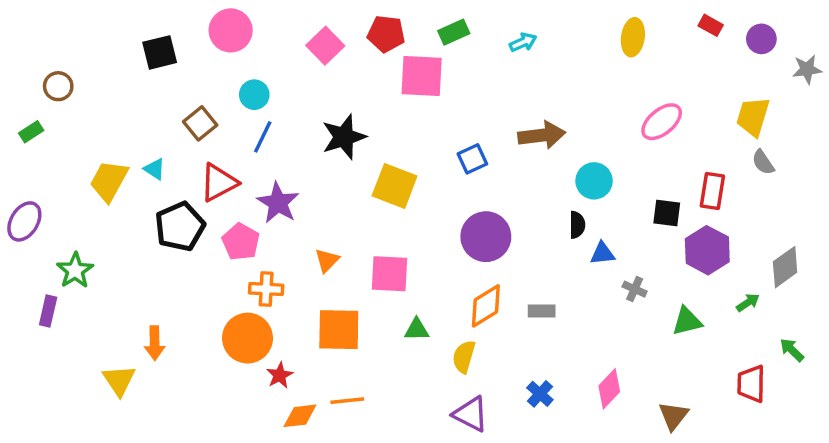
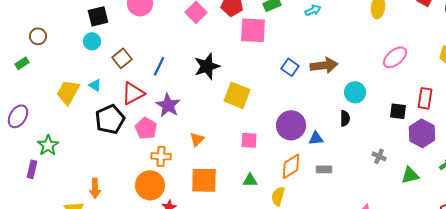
cyan circle: (254, 95) -> (92, 41), moved
blue square: (472, 159) -> (290, 67), moved, turned -30
blue triangle: (602, 254) -> (316, 138), moved
pink square: (390, 274) -> (249, 140), moved, size x0.7

